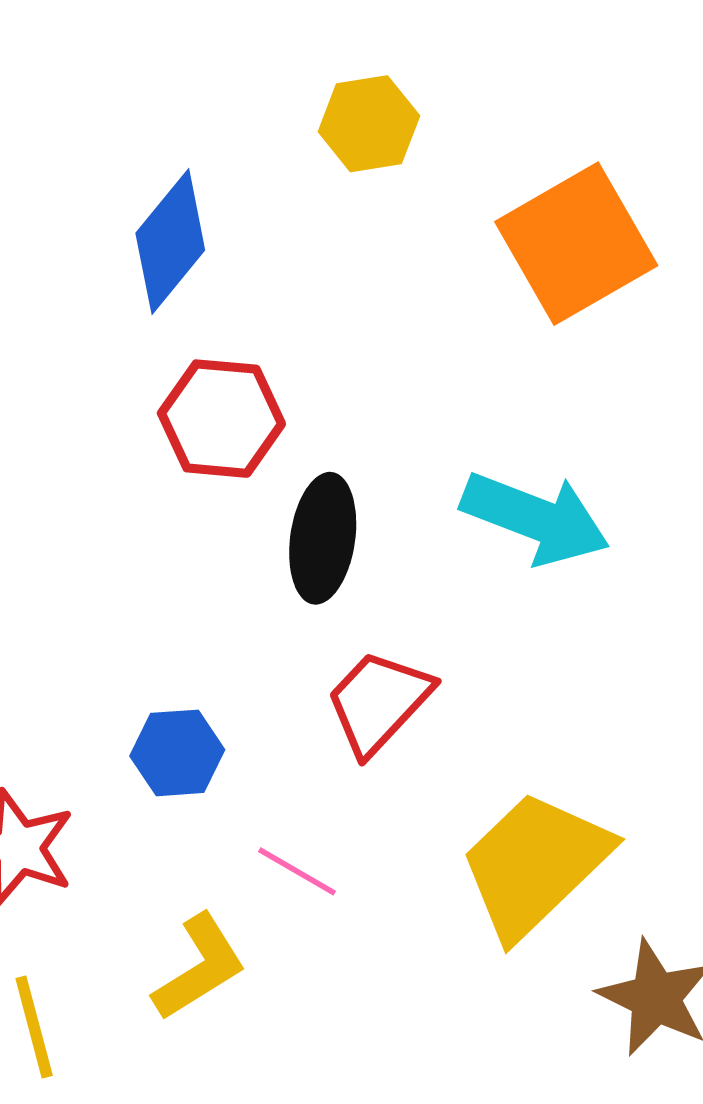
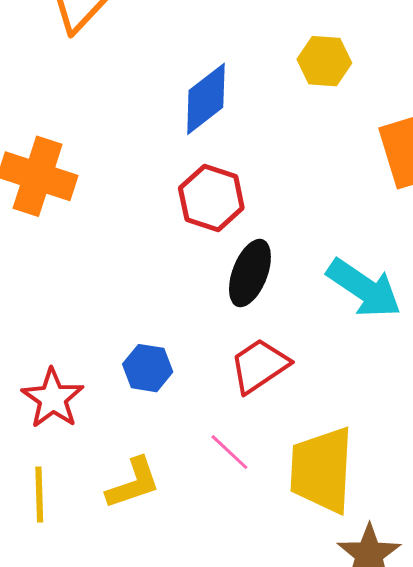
yellow trapezoid: (535, 864) -> (322, 470), turned -56
pink line: (297, 871) -> (229, 452), moved

